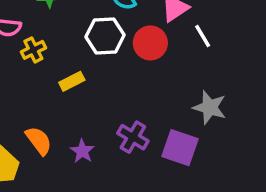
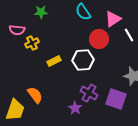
white hexagon: (105, 36) -> (83, 60), moved
purple star: (82, 151) -> (75, 108), moved

